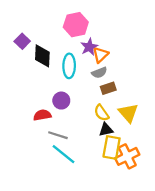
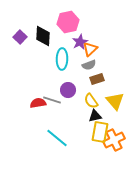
black diamond: (42, 56) -> (43, 36), moved
purple circle: (61, 101) -> (68, 90), moved
gray line: (58, 135) -> (52, 100), moved

